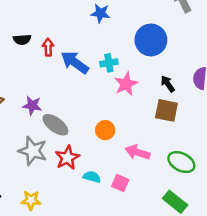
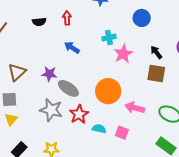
blue circle: (151, 40) -> (142, 18), size x0.7
red arrow: (48, 47) -> (67, 18), moved
blue arrow: (75, 62) -> (72, 48), moved, size x0.7
orange circle: (105, 130) -> (108, 91), size x1.6

